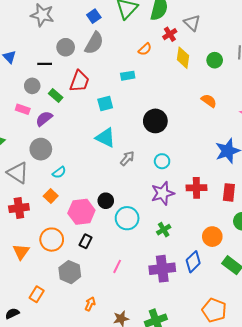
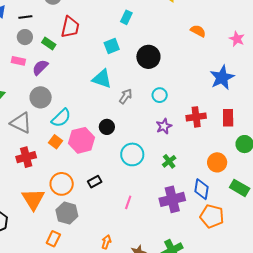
black line: (45, 64) -> (25, 17), moved
cyan rectangle: (128, 76) -> (126, 17), moved, turned -48
cyan square: (105, 103) -> (112, 46), moved
cyan semicircle: (59, 172) -> (61, 118), size x1.5
purple star: (163, 193) -> (164, 126), size x0.7
black circle: (106, 201) -> (107, 127), moved
pink hexagon: (81, 212) -> (82, 140), moved
black rectangle: (86, 241) -> (95, 182), turned 40
orange triangle: (21, 252) -> (33, 199), size x1.4
blue diamond: (193, 262) -> (201, 189), turned -30
gray hexagon: (70, 272) -> (67, 213), moved
orange pentagon: (214, 310) -> (212, 216), moved

